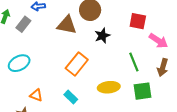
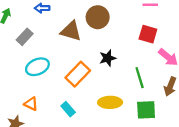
gray rectangle: (23, 24) -> (25, 37), moved
black star: (102, 36) -> (108, 58), moved
cyan ellipse: (19, 63) -> (37, 67), moved

